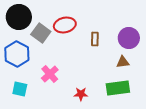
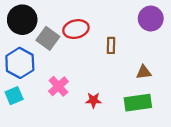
purple circle: (129, 38) -> (151, 19), moved
cyan square: (20, 89) -> (14, 96), moved, turned -35
red star: (81, 94) -> (93, 100), moved

